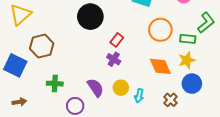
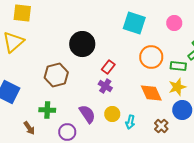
brown hexagon: (42, 46) -> (56, 75), moved
brown arrow: (19, 102) -> (29, 128), moved, turned 64

